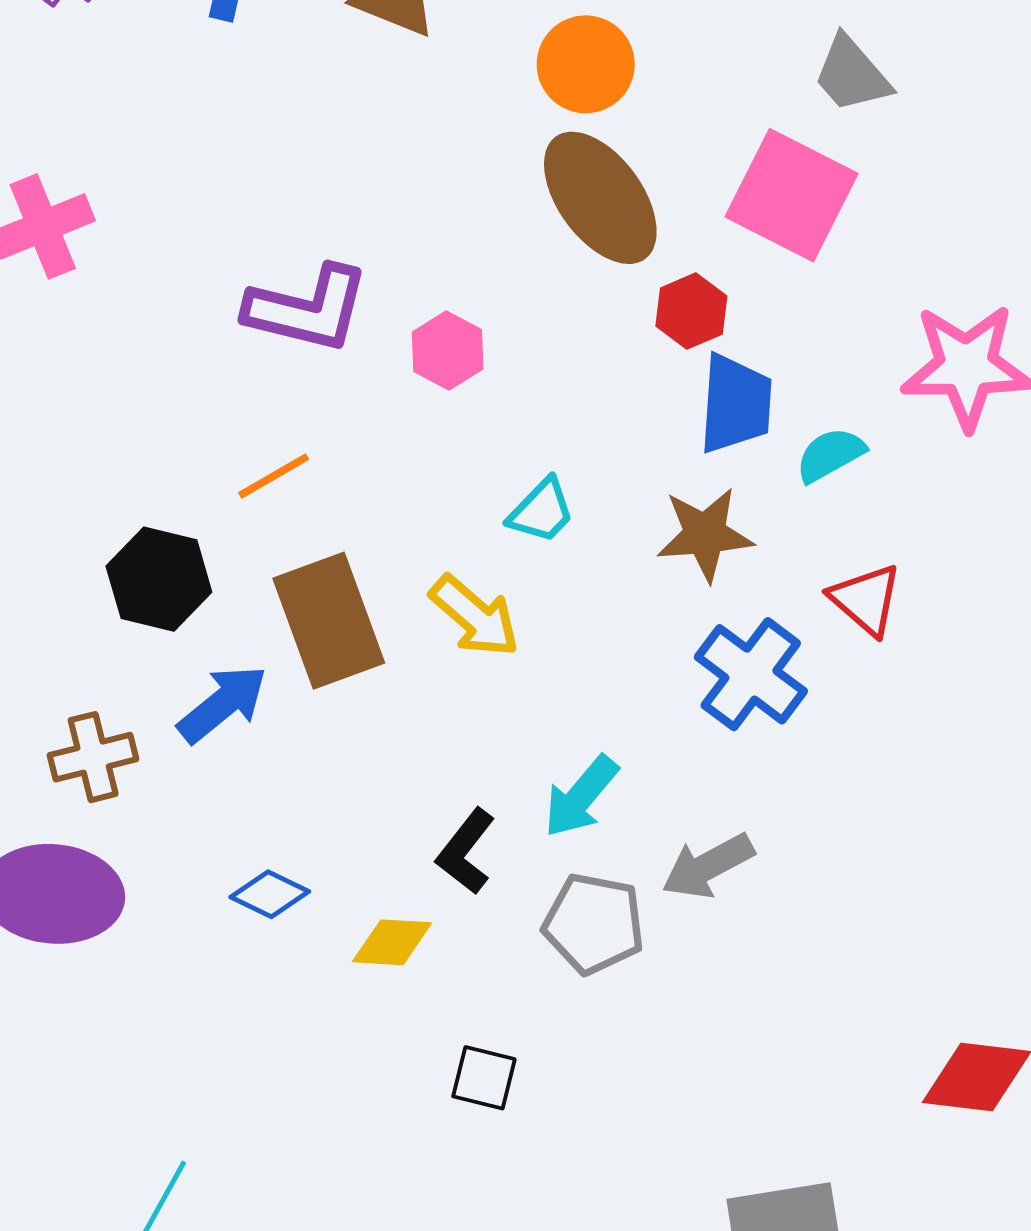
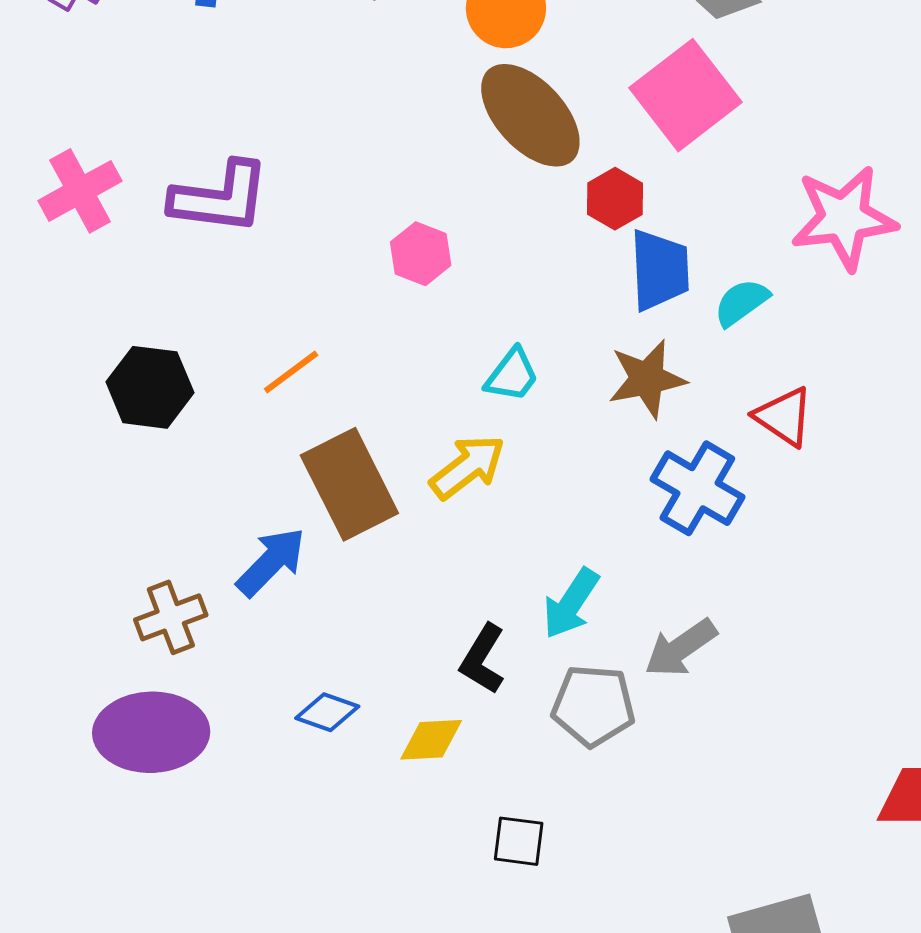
pink square: (792, 195) -> (686, 95), turned 32
purple L-shape: (307, 309) -> (220, 198), moved
black hexagon: (159, 579) -> (150, 387), moved
yellow arrow: (475, 616) -> (468, 467), turned -72

